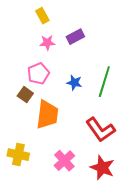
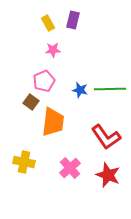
purple rectangle: (75, 37) -> (73, 20), moved, turned -48
green line: (104, 82) -> (110, 89), turned 72

